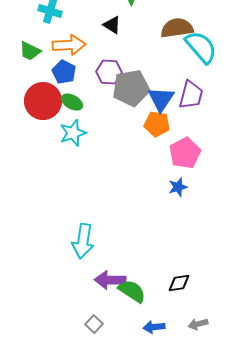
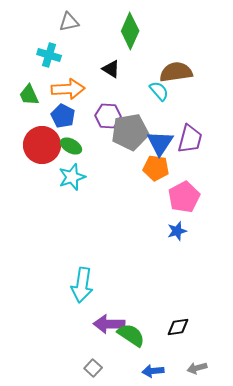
cyan semicircle: (201, 47) -> (159, 91), moved, size x0.6
green trapezoid: (30, 51) -> (29, 95), turned 40

